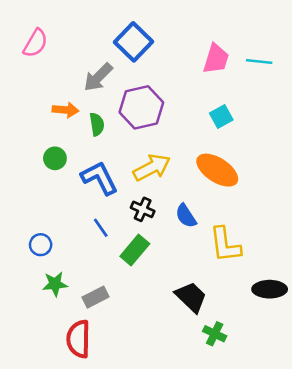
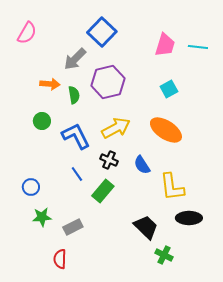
black ellipse: (270, 289) -> (189, 218), moved
red semicircle: (79, 339) -> (60, 259), size x0.7

